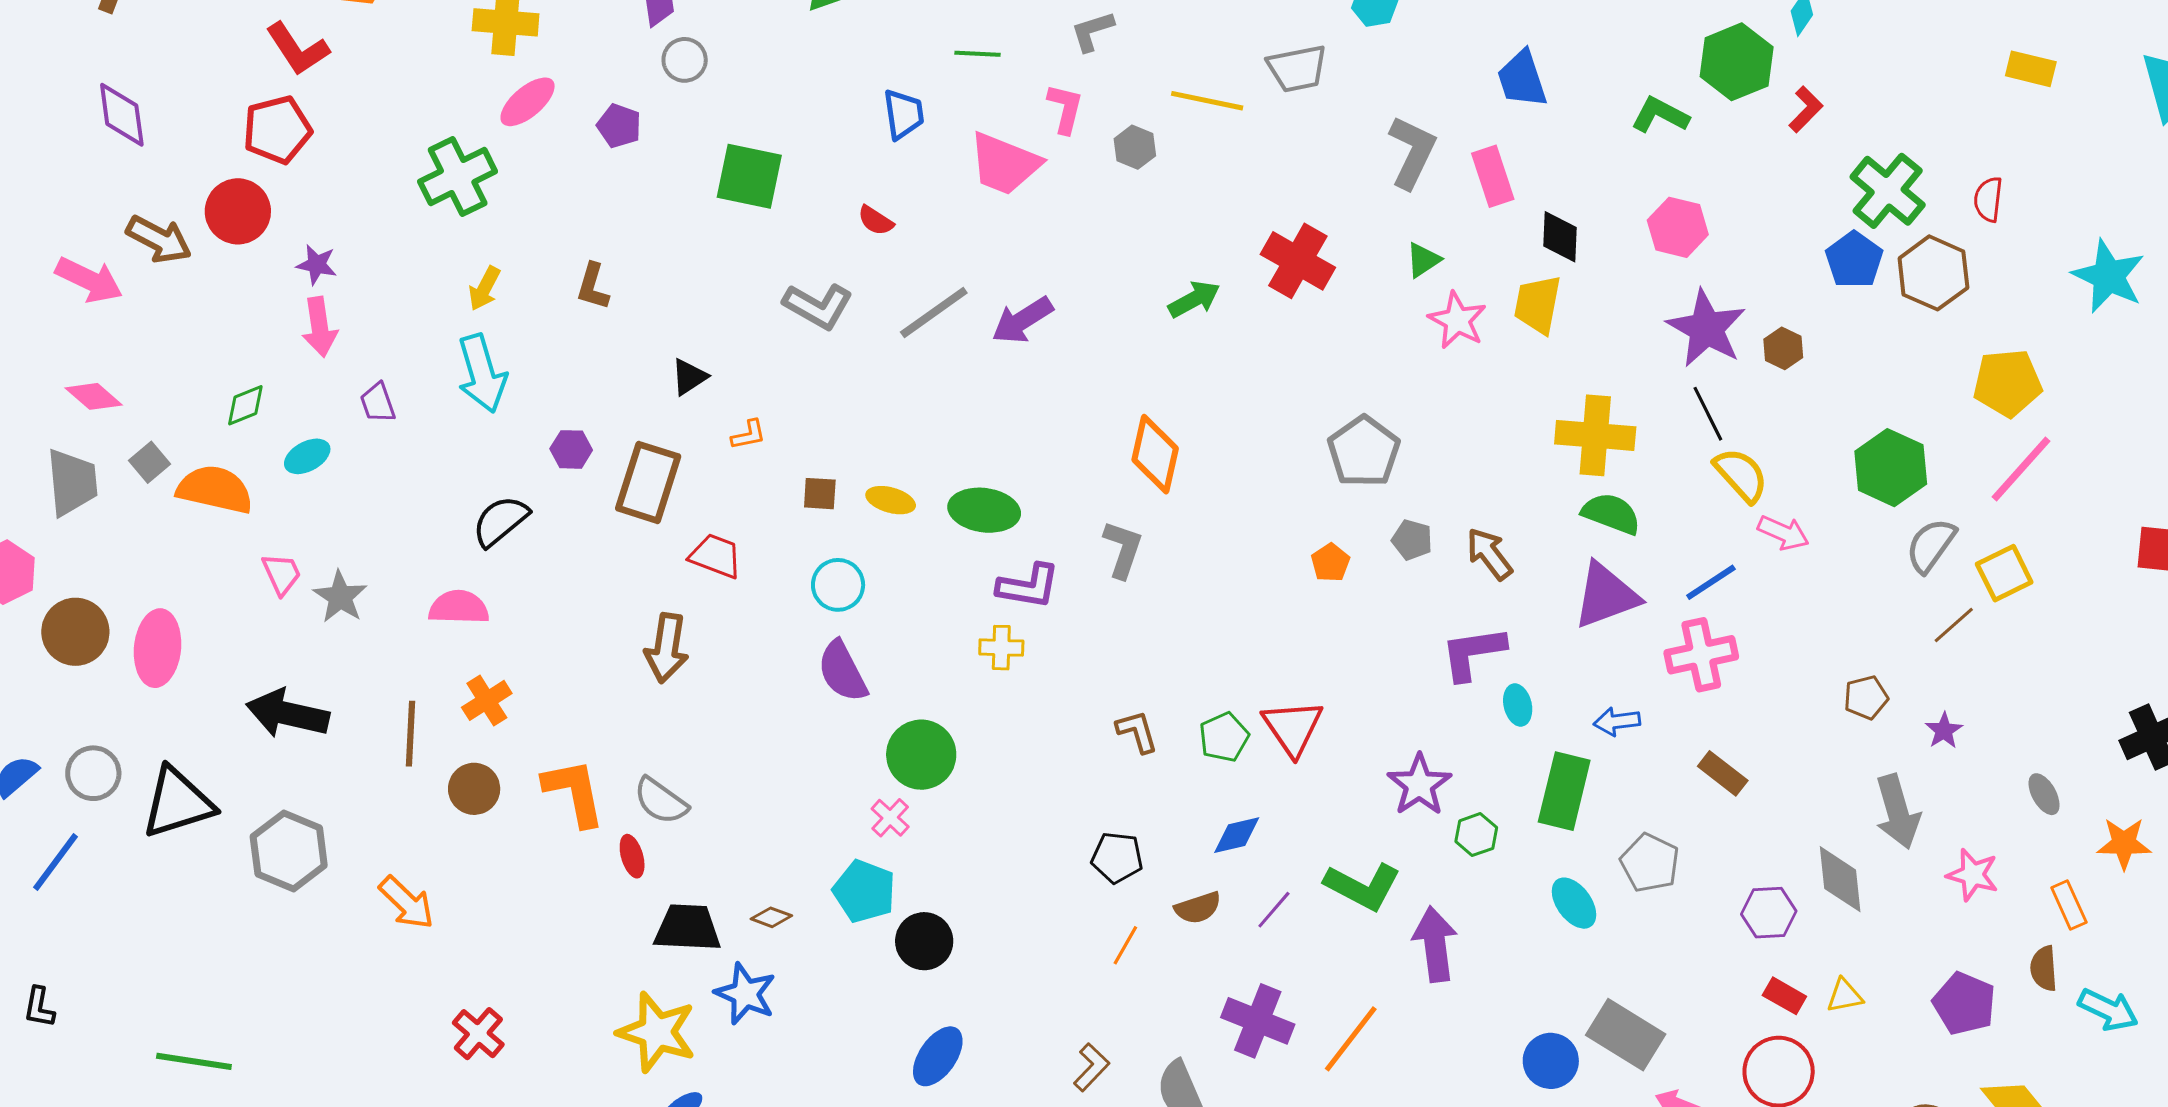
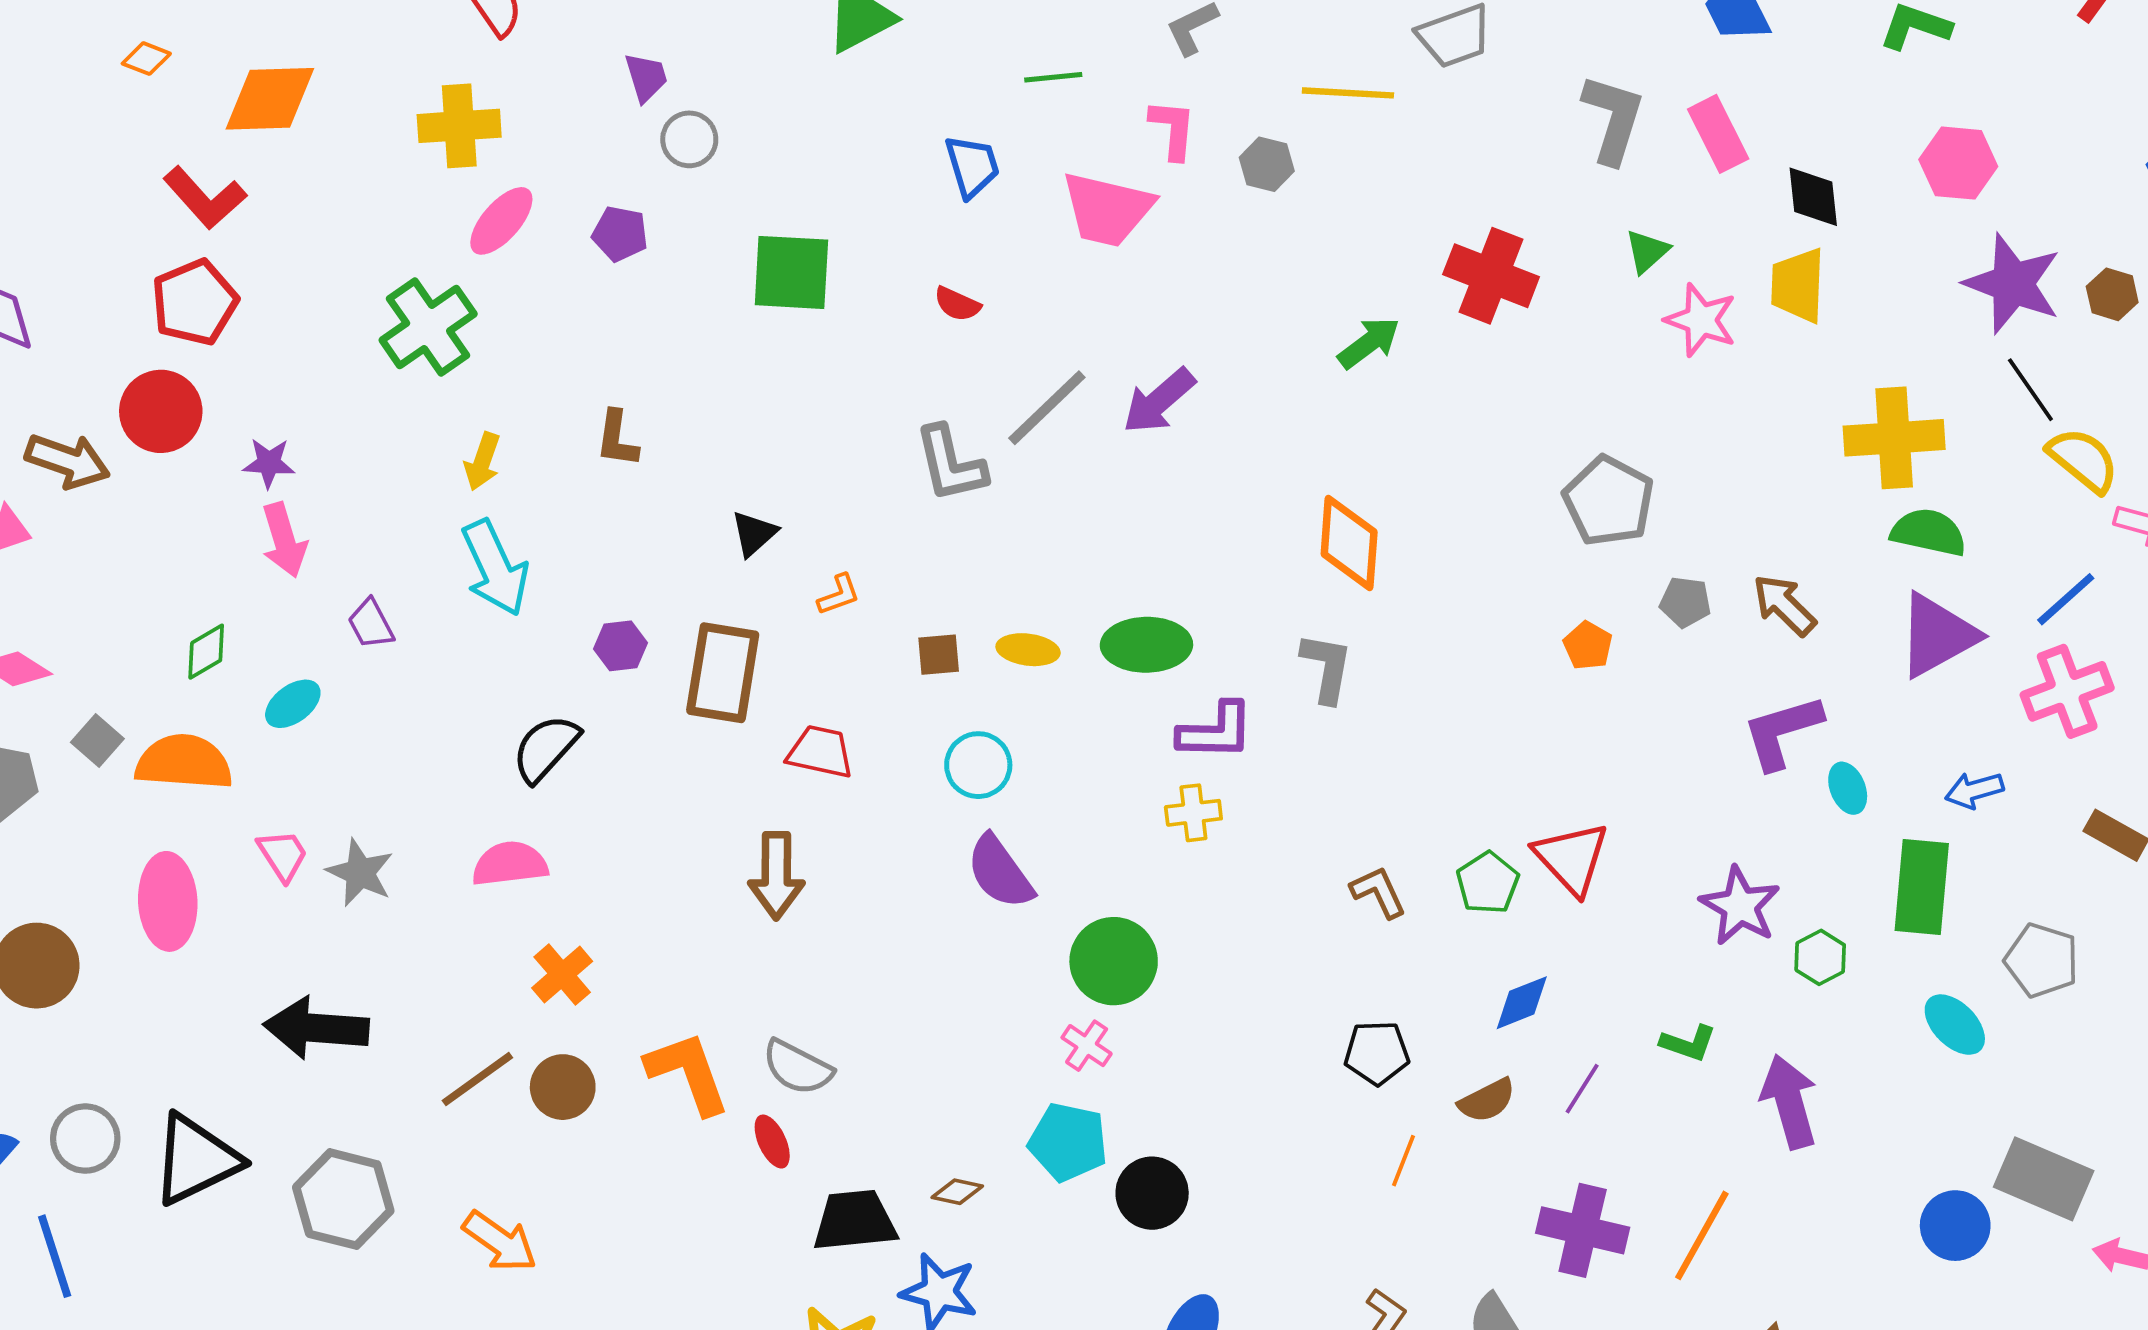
gray L-shape: (818, 306) -> (950, 464), moved, turned 56
pink ellipse: (158, 648) -> (168, 901), moved
brown line: (411, 734) -> (477, 1079), moved, turned 60
blue line: (55, 862) -> (55, 1256), turned -46
green L-shape: (1363, 886) -> (1688, 1043), size x0.6

